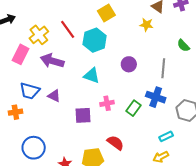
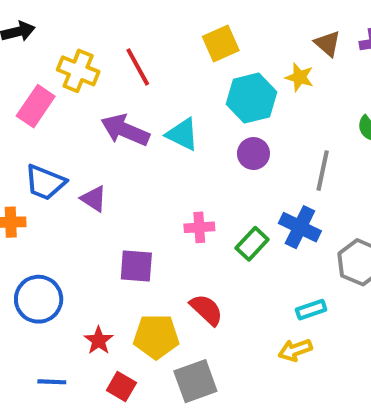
yellow cross: (39, 35) -> (78, 71), turned -36
cyan hexagon: (95, 40) -> (252, 98), moved
purple arrow: (52, 61) -> (125, 130), moved
cyan triangle: (92, 75) -> (182, 134), moved
purple square: (83, 115) -> (136, 266), moved

